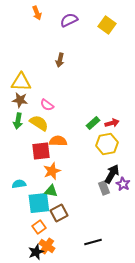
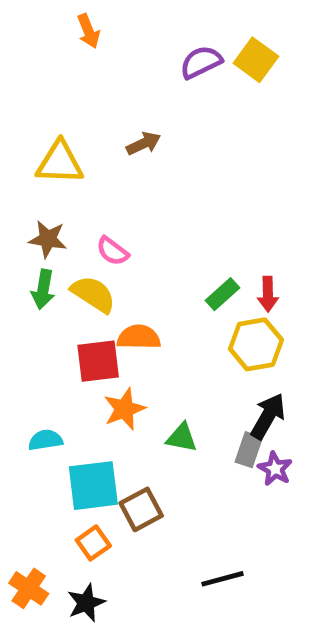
purple semicircle: (69, 20) -> (201, 62), moved
brown arrow: (60, 60) -> (144, 143), turned -128
yellow triangle: (21, 82) -> (60, 163), moved
red arrow: (112, 123) -> (268, 294), turned 104
purple star: (123, 184) -> (275, 469), moved
gray rectangle: (104, 188) -> (249, 450), turned 40
green triangle: (51, 191) -> (182, 438), moved
orange cross: (47, 246) -> (29, 588), moved

